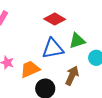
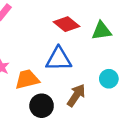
green triangle: (77, 41) -> (102, 31), moved

